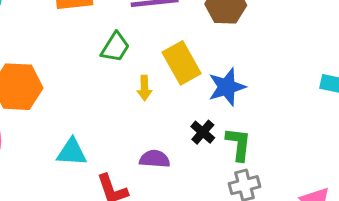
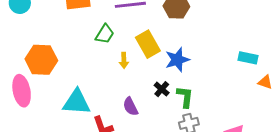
cyan triangle: (72, 152) -> (77, 102), size x1.4
purple semicircle: (155, 159) -> (130, 107), turned -120

